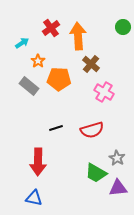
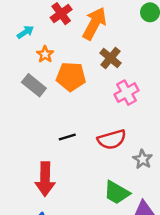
orange arrow: (78, 36) -> (94, 23), turned 32
pink cross: (104, 92) -> (127, 93), turned 30
gray star: (117, 158) -> (143, 159), moved

